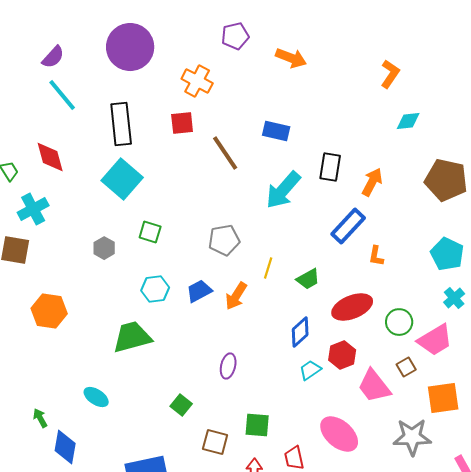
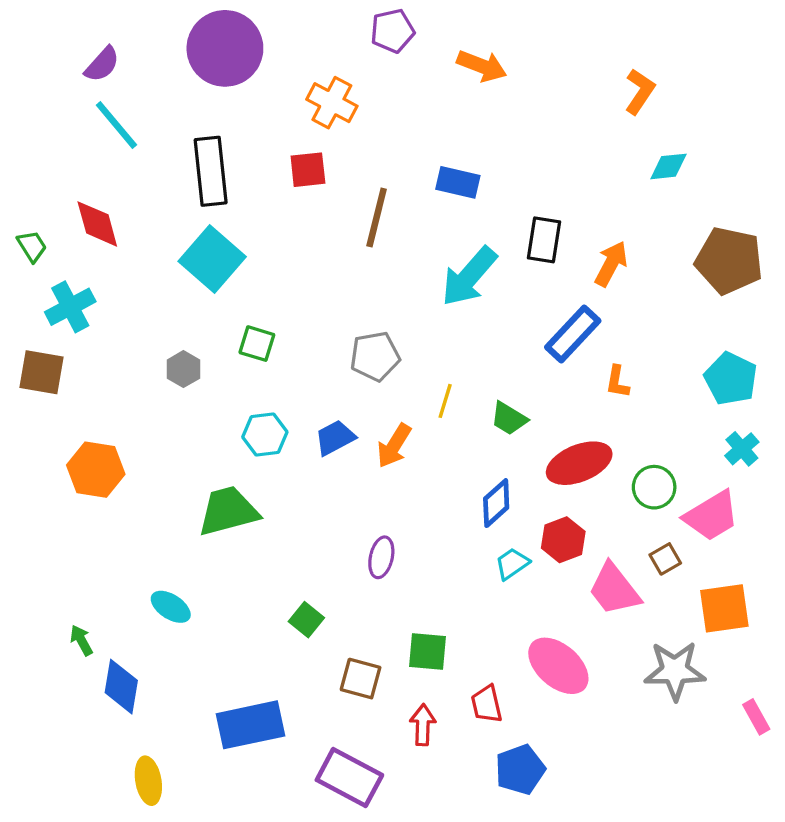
brown line: (225, 153) -> (377, 218), turned 48
green trapezoid: (308, 279) -> (509, 419), turned 60

